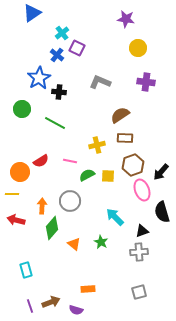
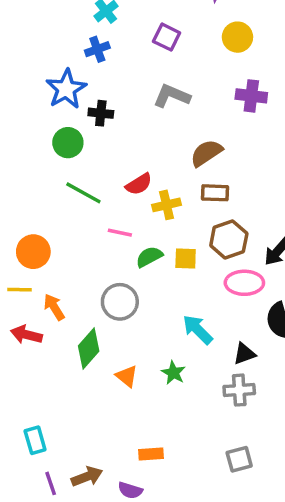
purple square: (77, 48) -> (167, 37), moved
blue cross: (57, 55) -> (97, 49), turned 32
green circle: (22, 109) -> (68, 143), moved
green line: (55, 123) -> (83, 193), moved
red semicircle: (41, 161) -> (139, 184), moved
pink ellipse: (142, 190) -> (244, 283), turned -70
orange arrow: (42, 206) -> (54, 307), moved, turned -35
cyan rectangle: (26, 270) -> (35, 440), moved

